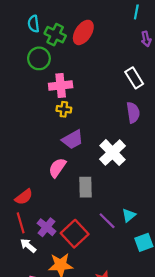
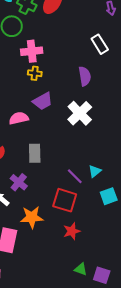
purple semicircle: (133, 113) -> (85, 76), moved
pink semicircle: (57, 168) -> (19, 118), moved, turned 42
gray rectangle: (85, 187) -> (35, 153), moved
red square: (75, 234) -> (65, 200), moved, turned -30

